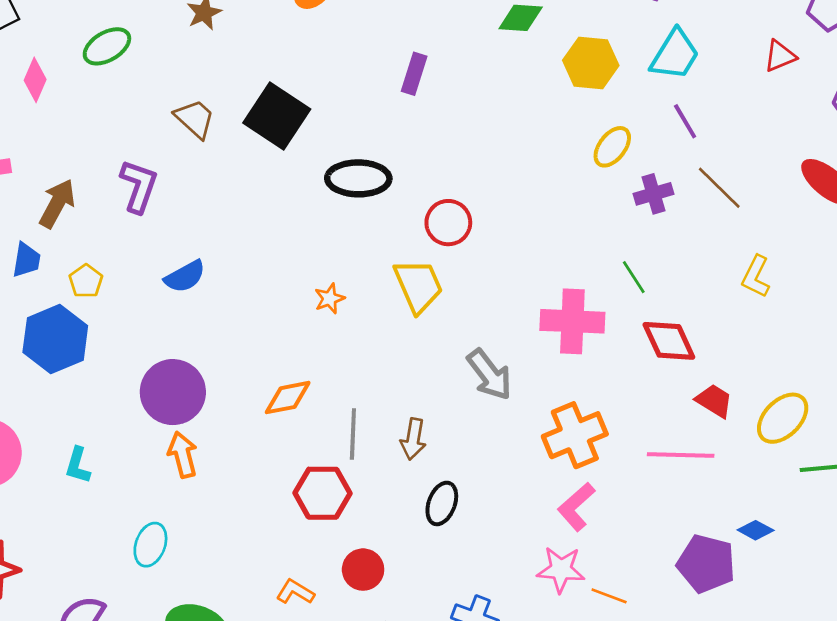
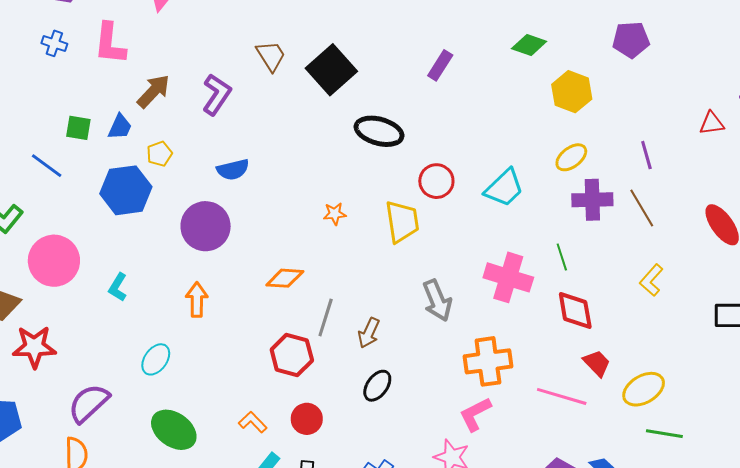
cyan trapezoid: (675, 55) -> (504, 188), moved
purple line: (685, 121) -> (646, 155), moved
purple cross: (654, 194) -> (592, 200), size x1.4
purple circle: (173, 392) -> (206, 226), moved

